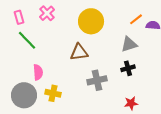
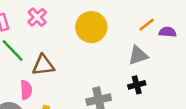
brown triangle: (79, 52) -> (43, 65), moved

